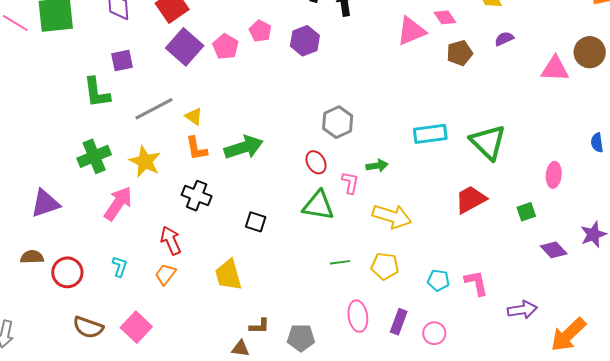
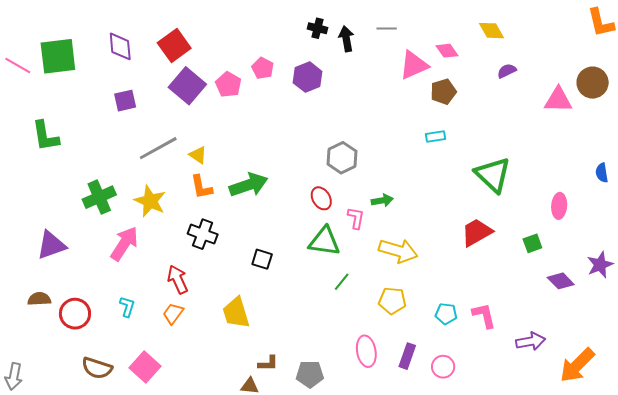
brown pentagon: (460, 53) -> (443, 92), moved
green L-shape: (97, 92) -> (45, 136), moved
cyan rectangle: (430, 134) -> (435, 137), moved, size x0.6
green line: (340, 262) -> (342, 282), moved, turned -42

